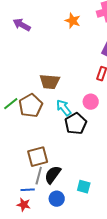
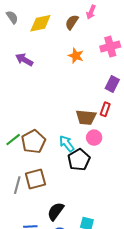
brown trapezoid: (50, 82) -> (86, 117), moved
brown square: (38, 157) -> (35, 179), moved
gray line: (39, 176) -> (17, 185), moved

